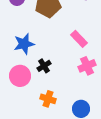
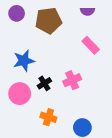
pink rectangle: (79, 39) -> (91, 45), moved
pink cross: (87, 66) -> (72, 80), moved

